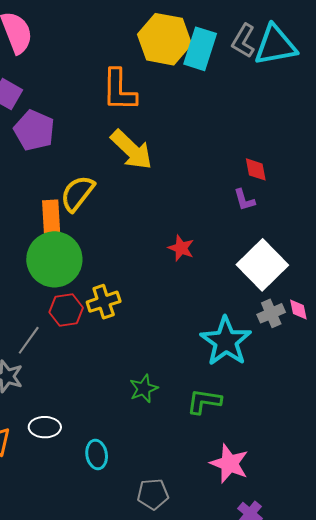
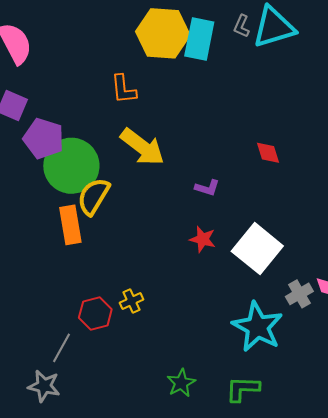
gray L-shape: (244, 41) -> (242, 26), size x0.7
orange L-shape: (119, 90) -> (123, 89), size x0.7
purple L-shape: (244, 200) -> (207, 188), moved, turned -50
green circle: (54, 259) -> (71, 166), moved
white square: (262, 265) -> (257, 249), moved
yellow cross: (104, 302) -> (132, 301), size x0.7

